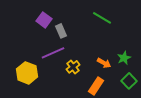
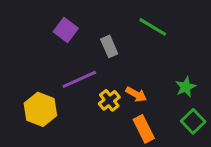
gray rectangle: (61, 31) -> (109, 46), moved
orange arrow: (104, 63) -> (136, 94), moved
orange rectangle: (96, 86) -> (144, 129), turned -60

